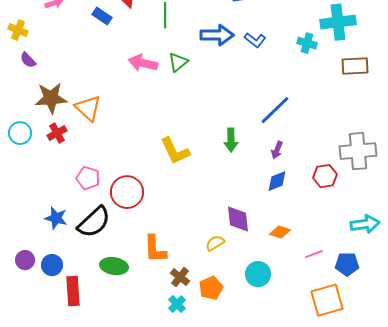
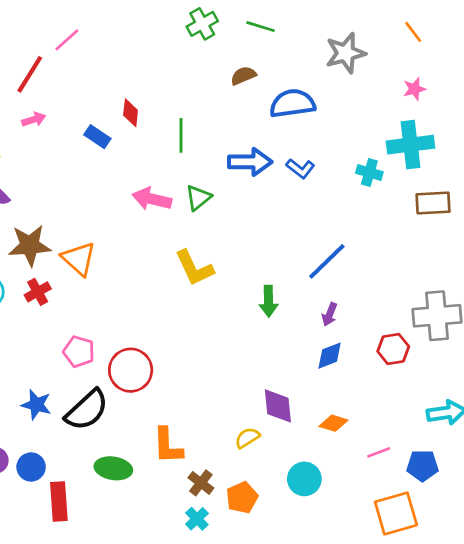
yellow L-shape: (175, 151) -> (194, 268), moved

